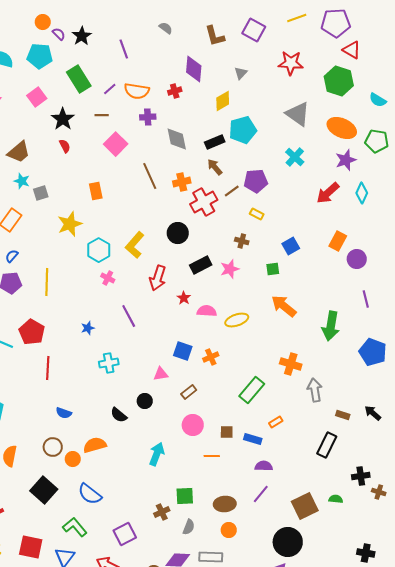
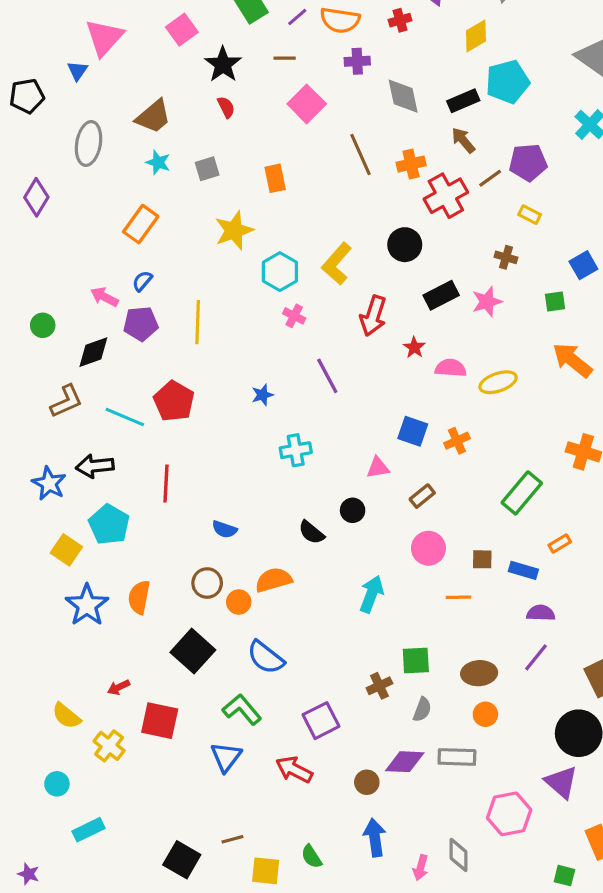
gray square: (41, 193) -> (207, 169), moved
red line: (48, 368) -> (166, 483), moved
red square: (31, 547) -> (160, 721), moved

